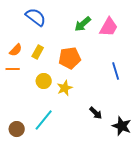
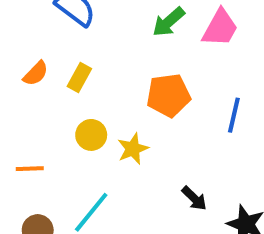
orange pentagon: (70, 58) -> (168, 95), moved
orange line: (13, 69) -> (30, 169), moved
blue line: (116, 71) -> (234, 115), turned 30

